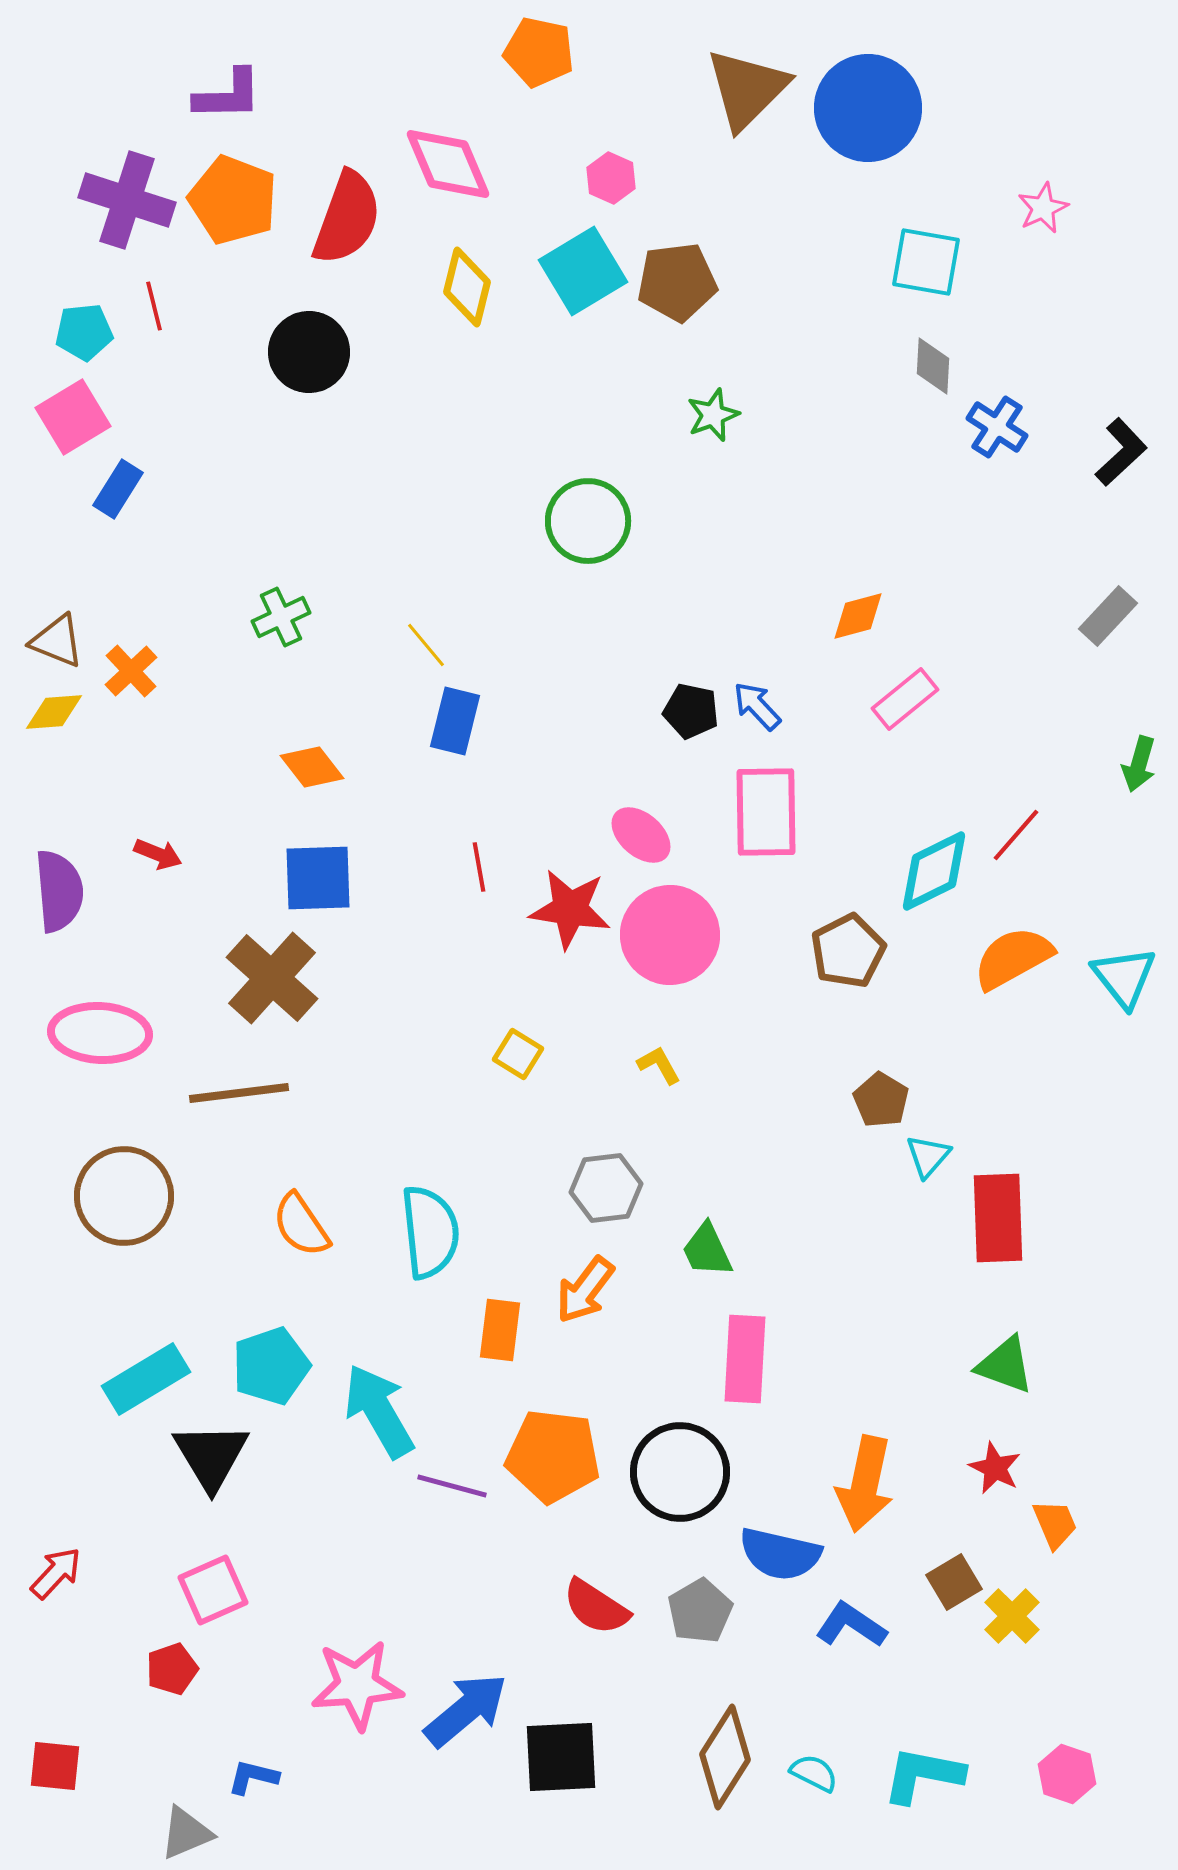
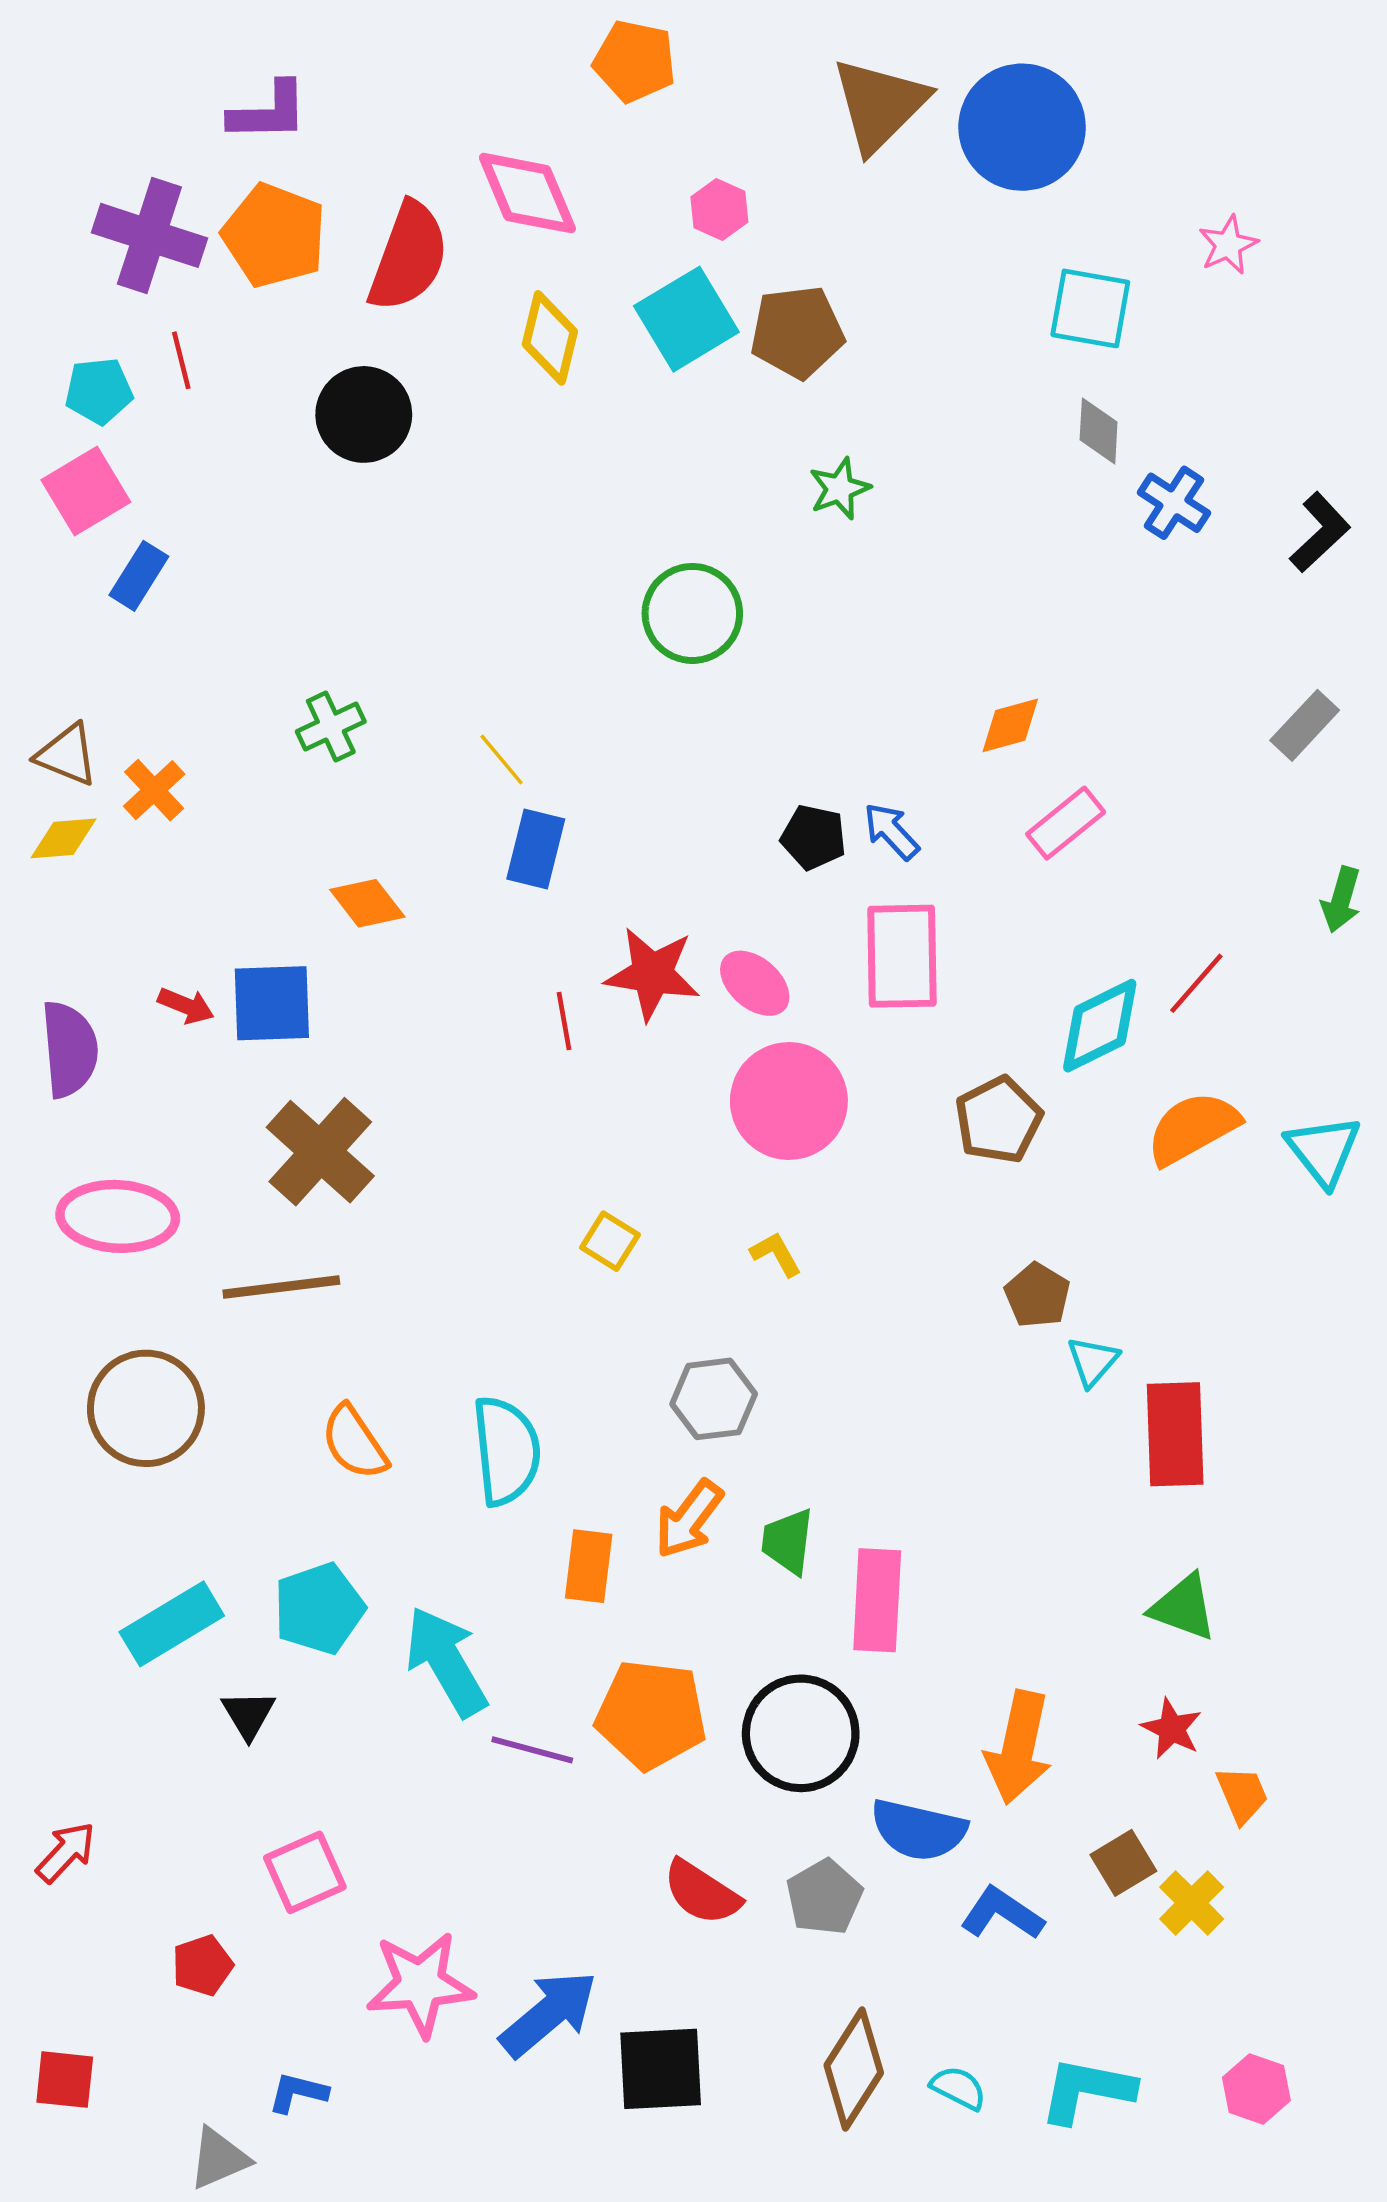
blue square: (318, 878) -> (272, 1003), moved
red star: (570, 909) -> (652, 974), moved
green trapezoid: (707, 1250) -> (788, 1541), moved, turned 32
black triangle: (211, 1456) -> (248, 1715), size x0.6
pink square: (213, 1590) -> (305, 1872), moved

